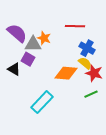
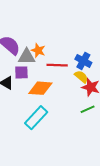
red line: (75, 26) -> (57, 65), moved
purple square: (28, 59) -> (21, 72), turned -32
orange diamond: (66, 73) -> (40, 88), moved

